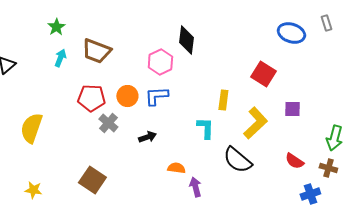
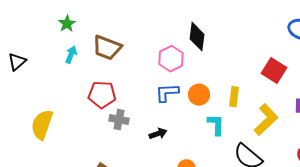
orange circle: (127, 96) -> (199, 95), moved
gray cross: (108, 123) -> (119, 120), turned -30

